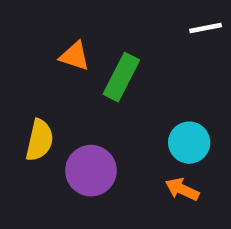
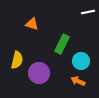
green rectangle: (121, 77) -> (62, 44), moved

